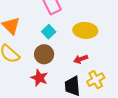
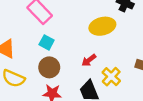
yellow ellipse: (85, 30) -> (102, 26), moved

